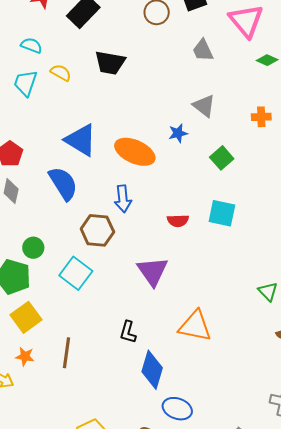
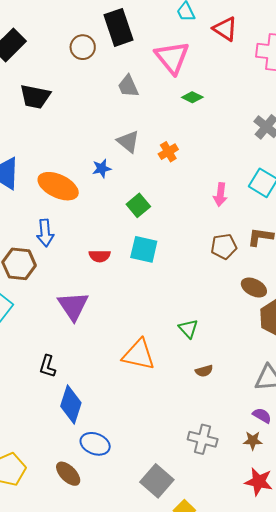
orange cross: (261, 117) -> (168, 152), moved, turned -30
green square: (222, 158) -> (138, 205), moved
orange triangle: (195, 326) -> (139, 355), moved

